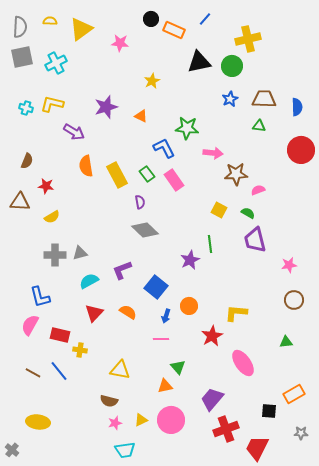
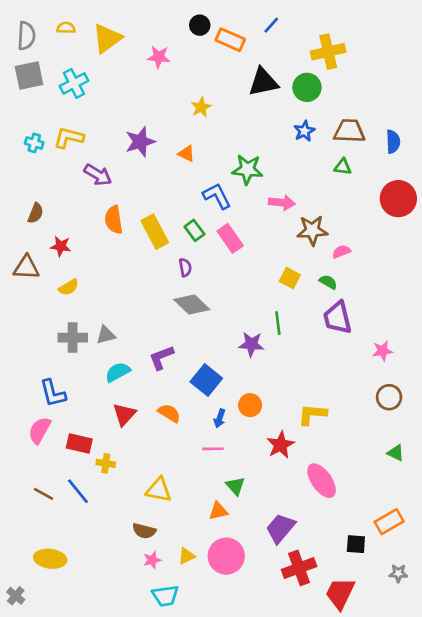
purple star: (190, 260) -> (251, 344), turned 30
green triangle: (286, 342) -> (396, 453), moved, turned 32

